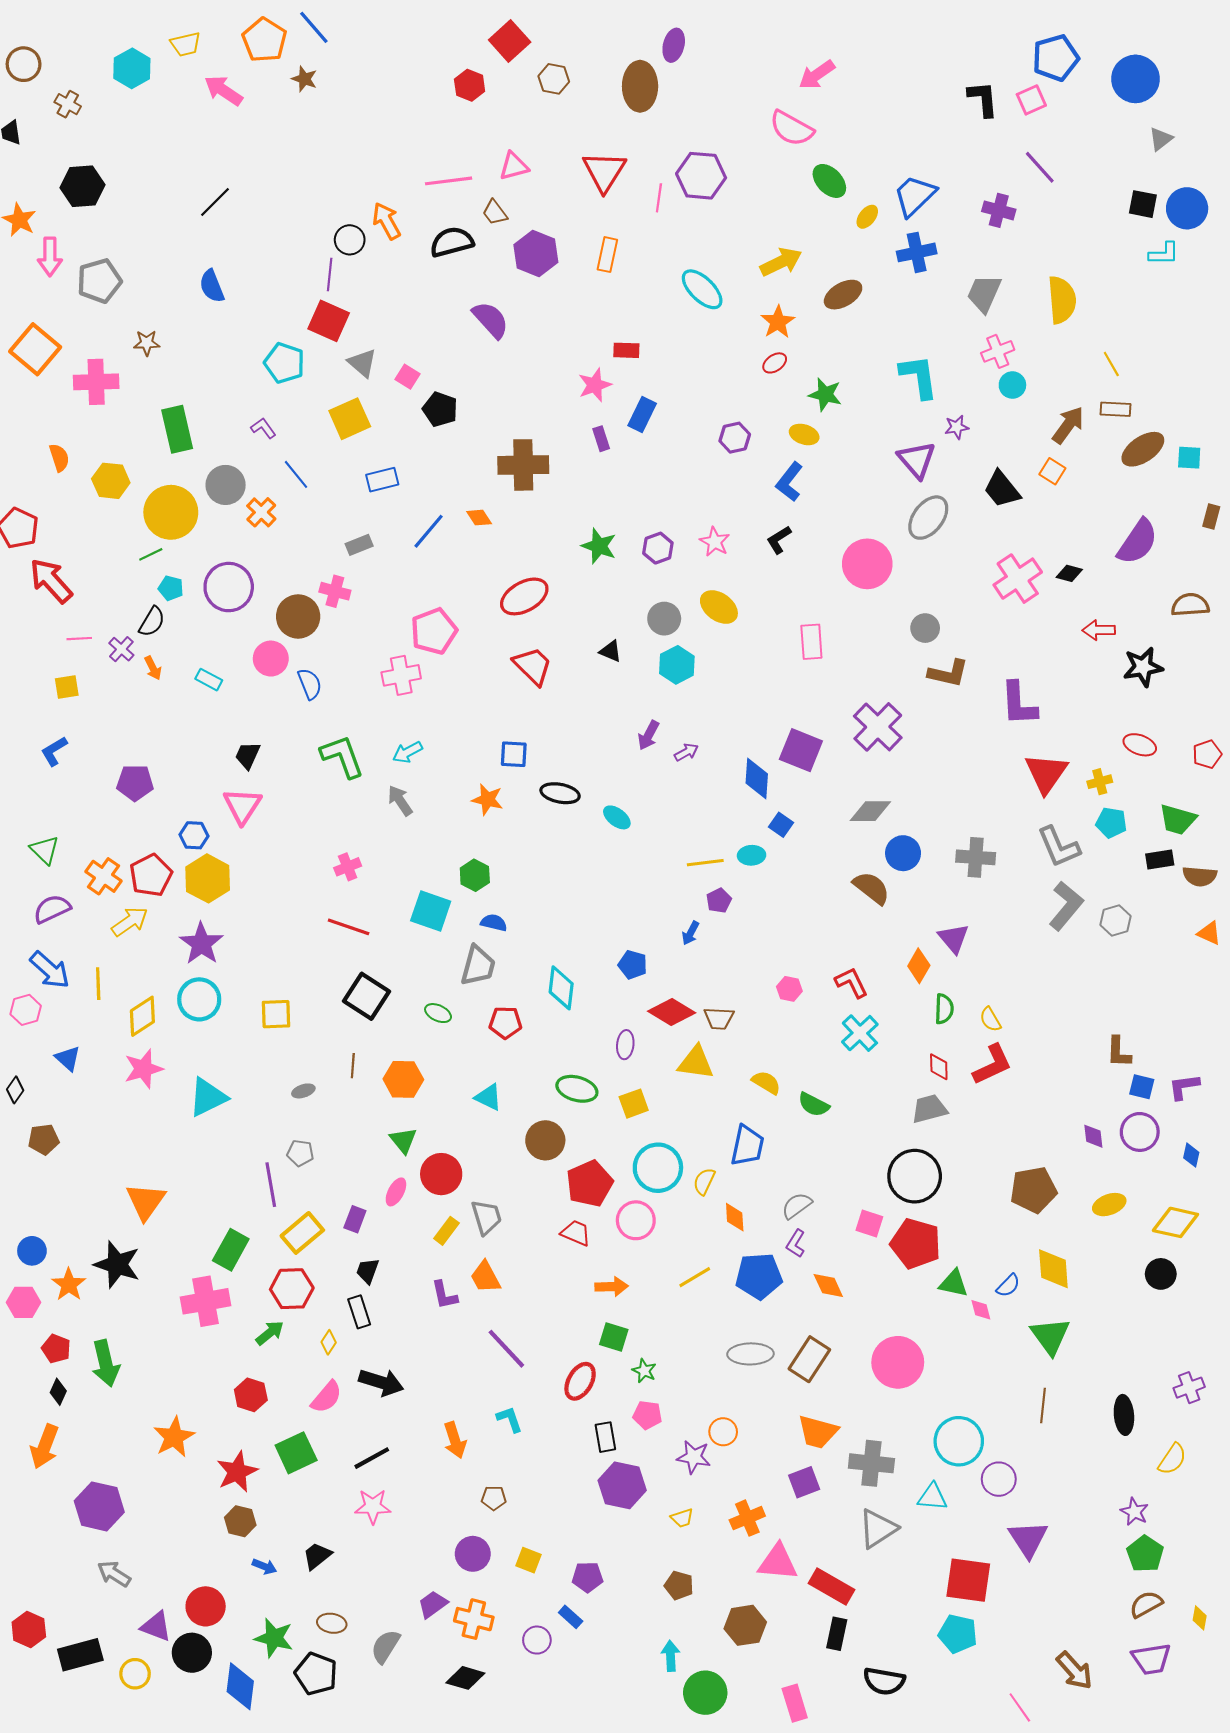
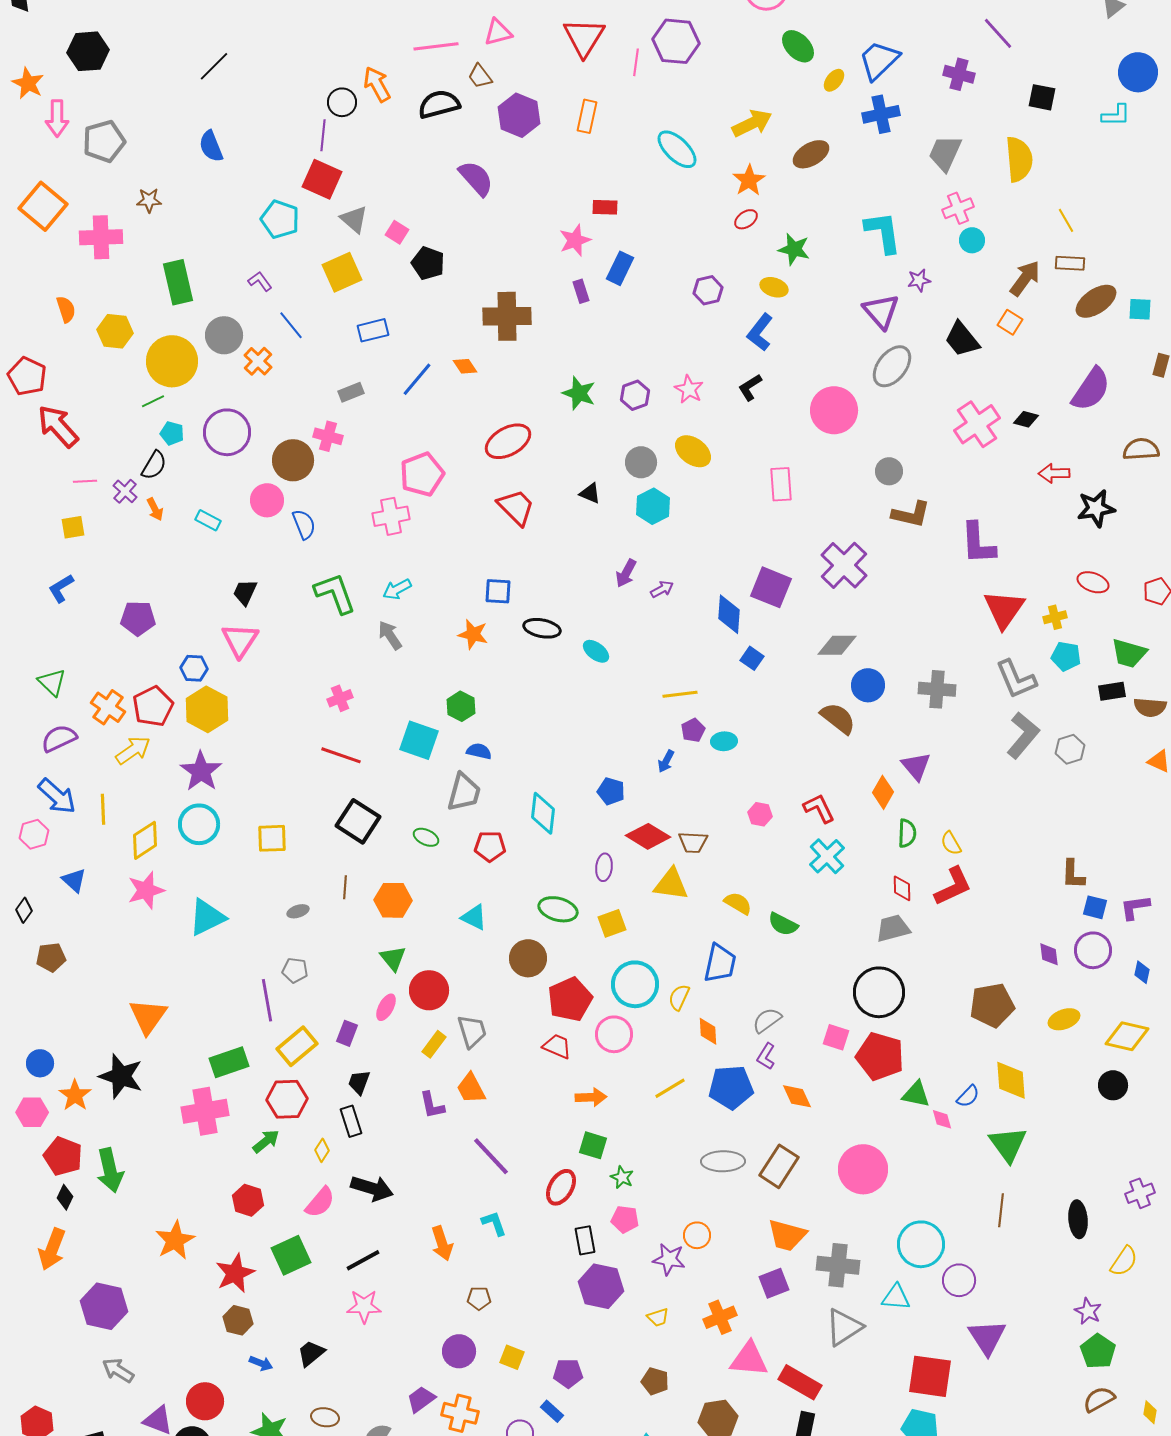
black square: (1143, 204) -> (1042, 97), moved
cyan ellipse: (752, 855) -> (724, 741), moved
green rectangle: (231, 1250) -> (229, 1062), turned 42
red pentagon: (56, 1349) -> (63, 1156), size x1.4

